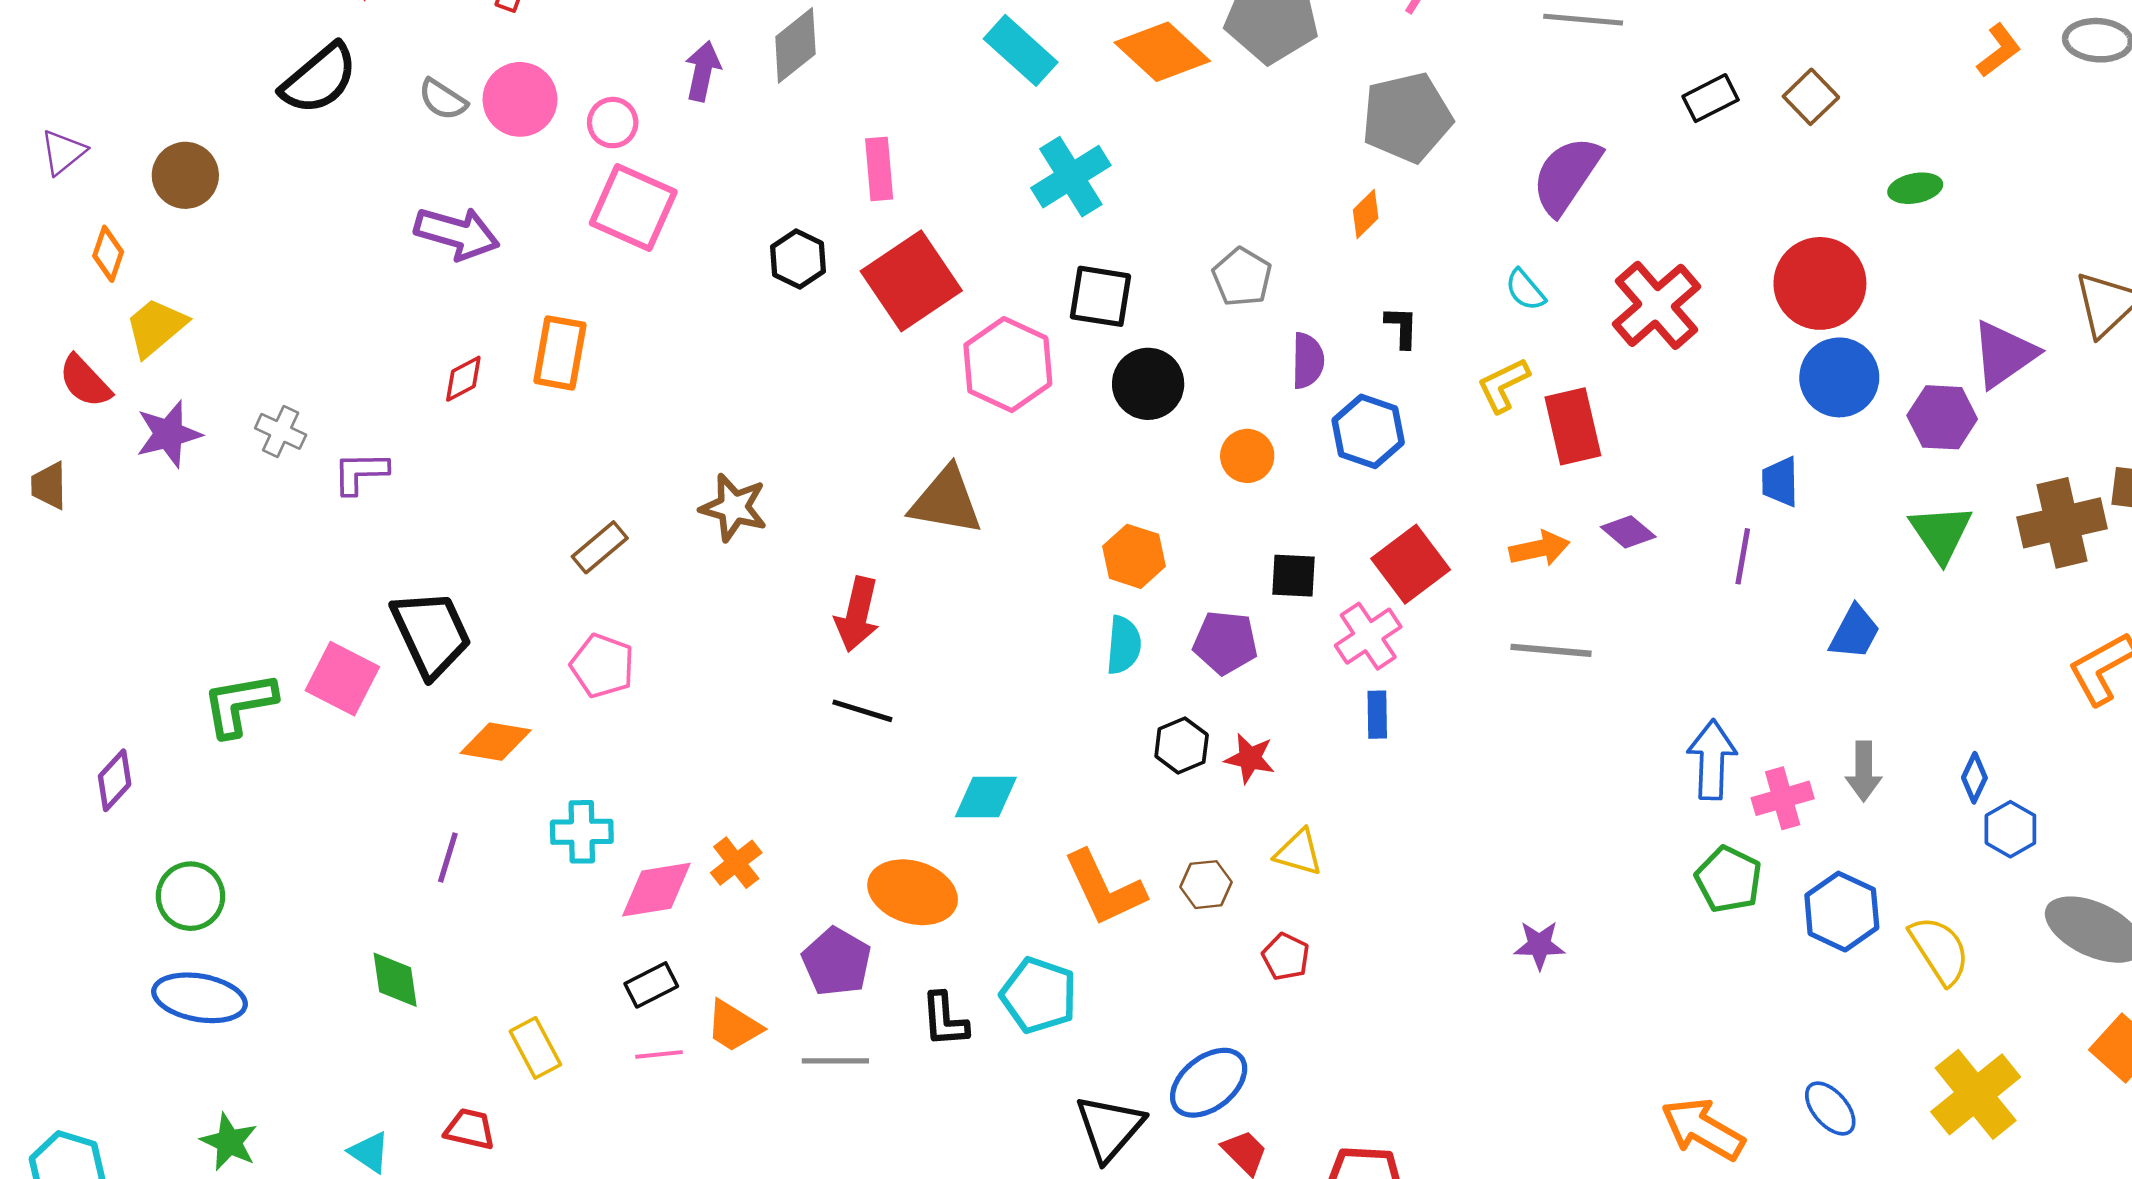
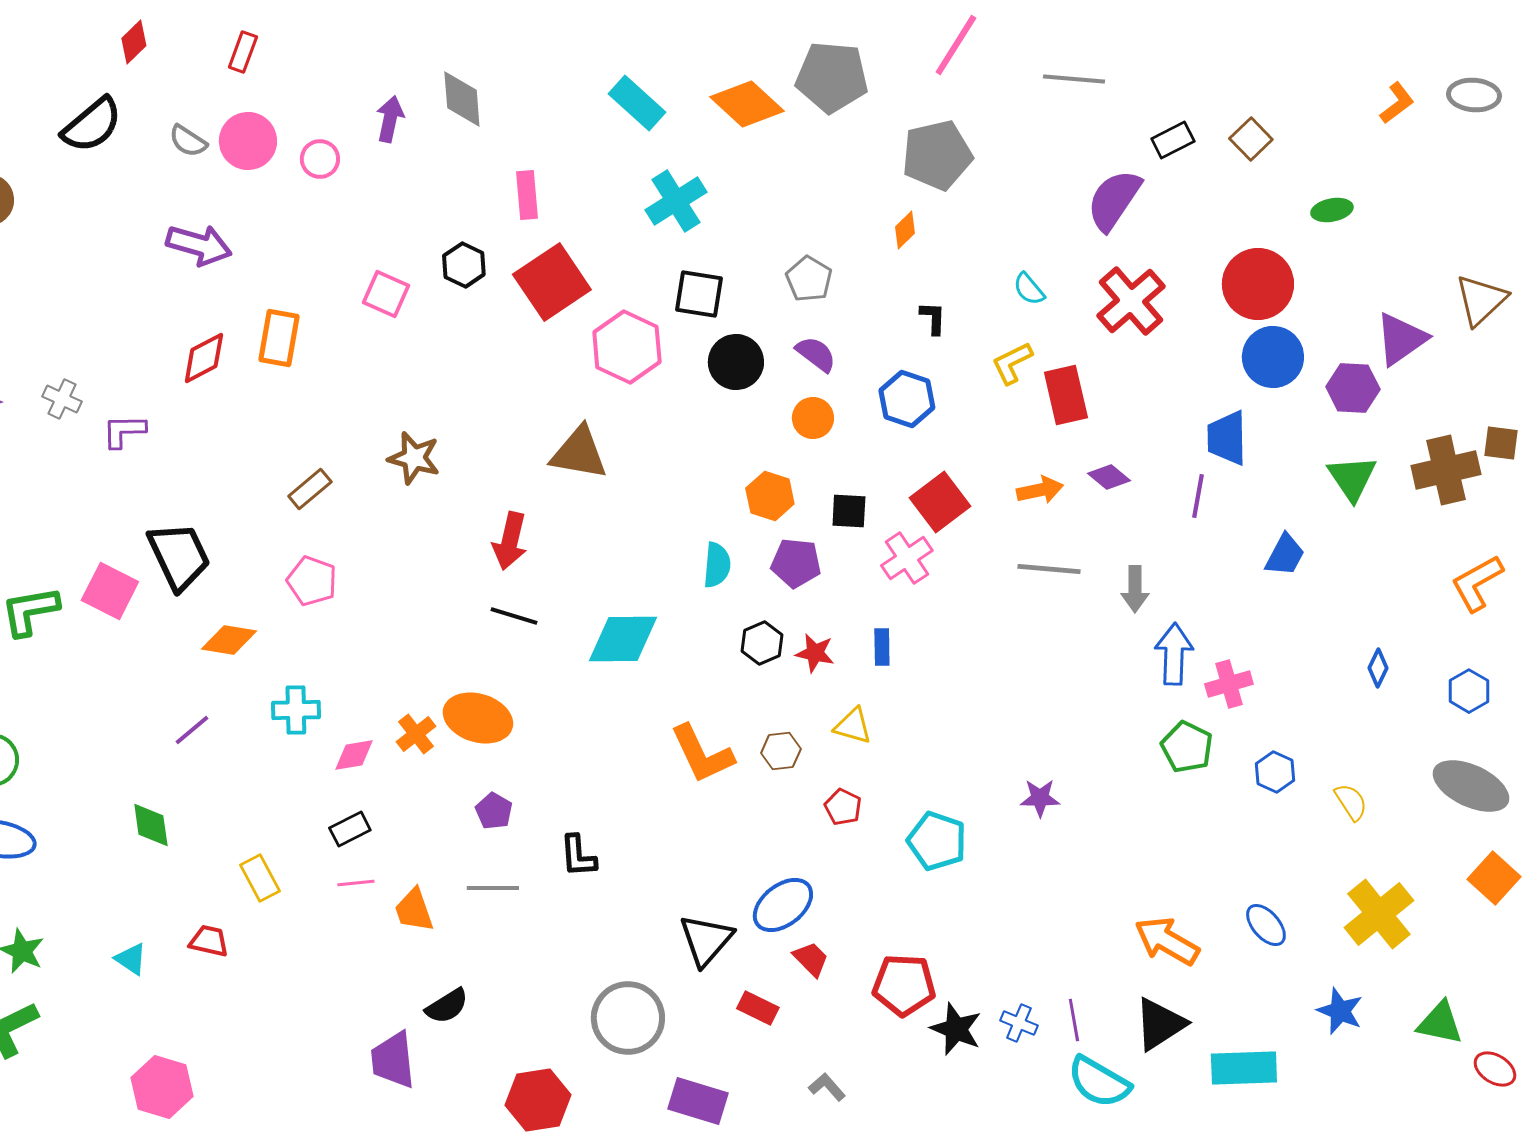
gray diamond: (795, 45) -> (462, 99), turned -56
purple semicircle: (1566, 175) -> (1114, 200), moved
pink square: (633, 208) -> (386, 294), moved, size x0.7
purple semicircle: (1308, 361) -> (816, 354), moved, turned -54
red diamond: (463, 379) -> (204, 358), size x1.4
blue trapezoid: (1780, 482) -> (1227, 438), size x1.4
orange hexagon: (1134, 556) -> (770, 496), moved
blue rectangle: (1377, 715) -> (882, 647), moved
gray arrow: (1864, 771) -> (1135, 589), moved
cyan diamond: (986, 797) -> (623, 639), moved, size x1.4
blue hexagon: (2010, 829) -> (1469, 691), moved
purple line: (448, 857) -> (192, 730), turned 33
pink diamond: (656, 890) -> (354, 755), size x0.7
orange ellipse: (913, 892) -> (478, 718), moved
blue hexagon: (1842, 912) -> (1275, 772), size x0.7
yellow semicircle: (1940, 950) -> (1351, 802), size x0.7
purple pentagon: (837, 962) -> (494, 811), size x0.7
cyan pentagon: (1039, 995) -> (937, 841), moved
orange trapezoid: (734, 1026) -> (414, 910), moved, turned 39

